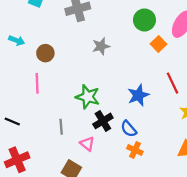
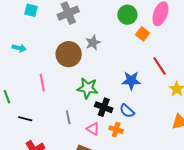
brown circle: (45, 53) -> (69, 54), moved, size x1.6
blue star: (138, 95) -> (131, 81), turned 30
black cross: (103, 121) -> (104, 107), turned -30
orange cross: (135, 150) -> (116, 130), moved

